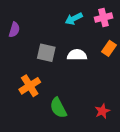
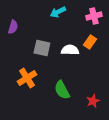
cyan arrow: (74, 19) -> (58, 12), moved
orange rectangle: (109, 48) -> (90, 42), moved
green semicircle: (58, 108) -> (62, 90), moved

